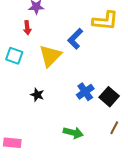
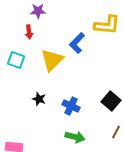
blue cross: (85, 92) -> (71, 106), moved, turned -30

